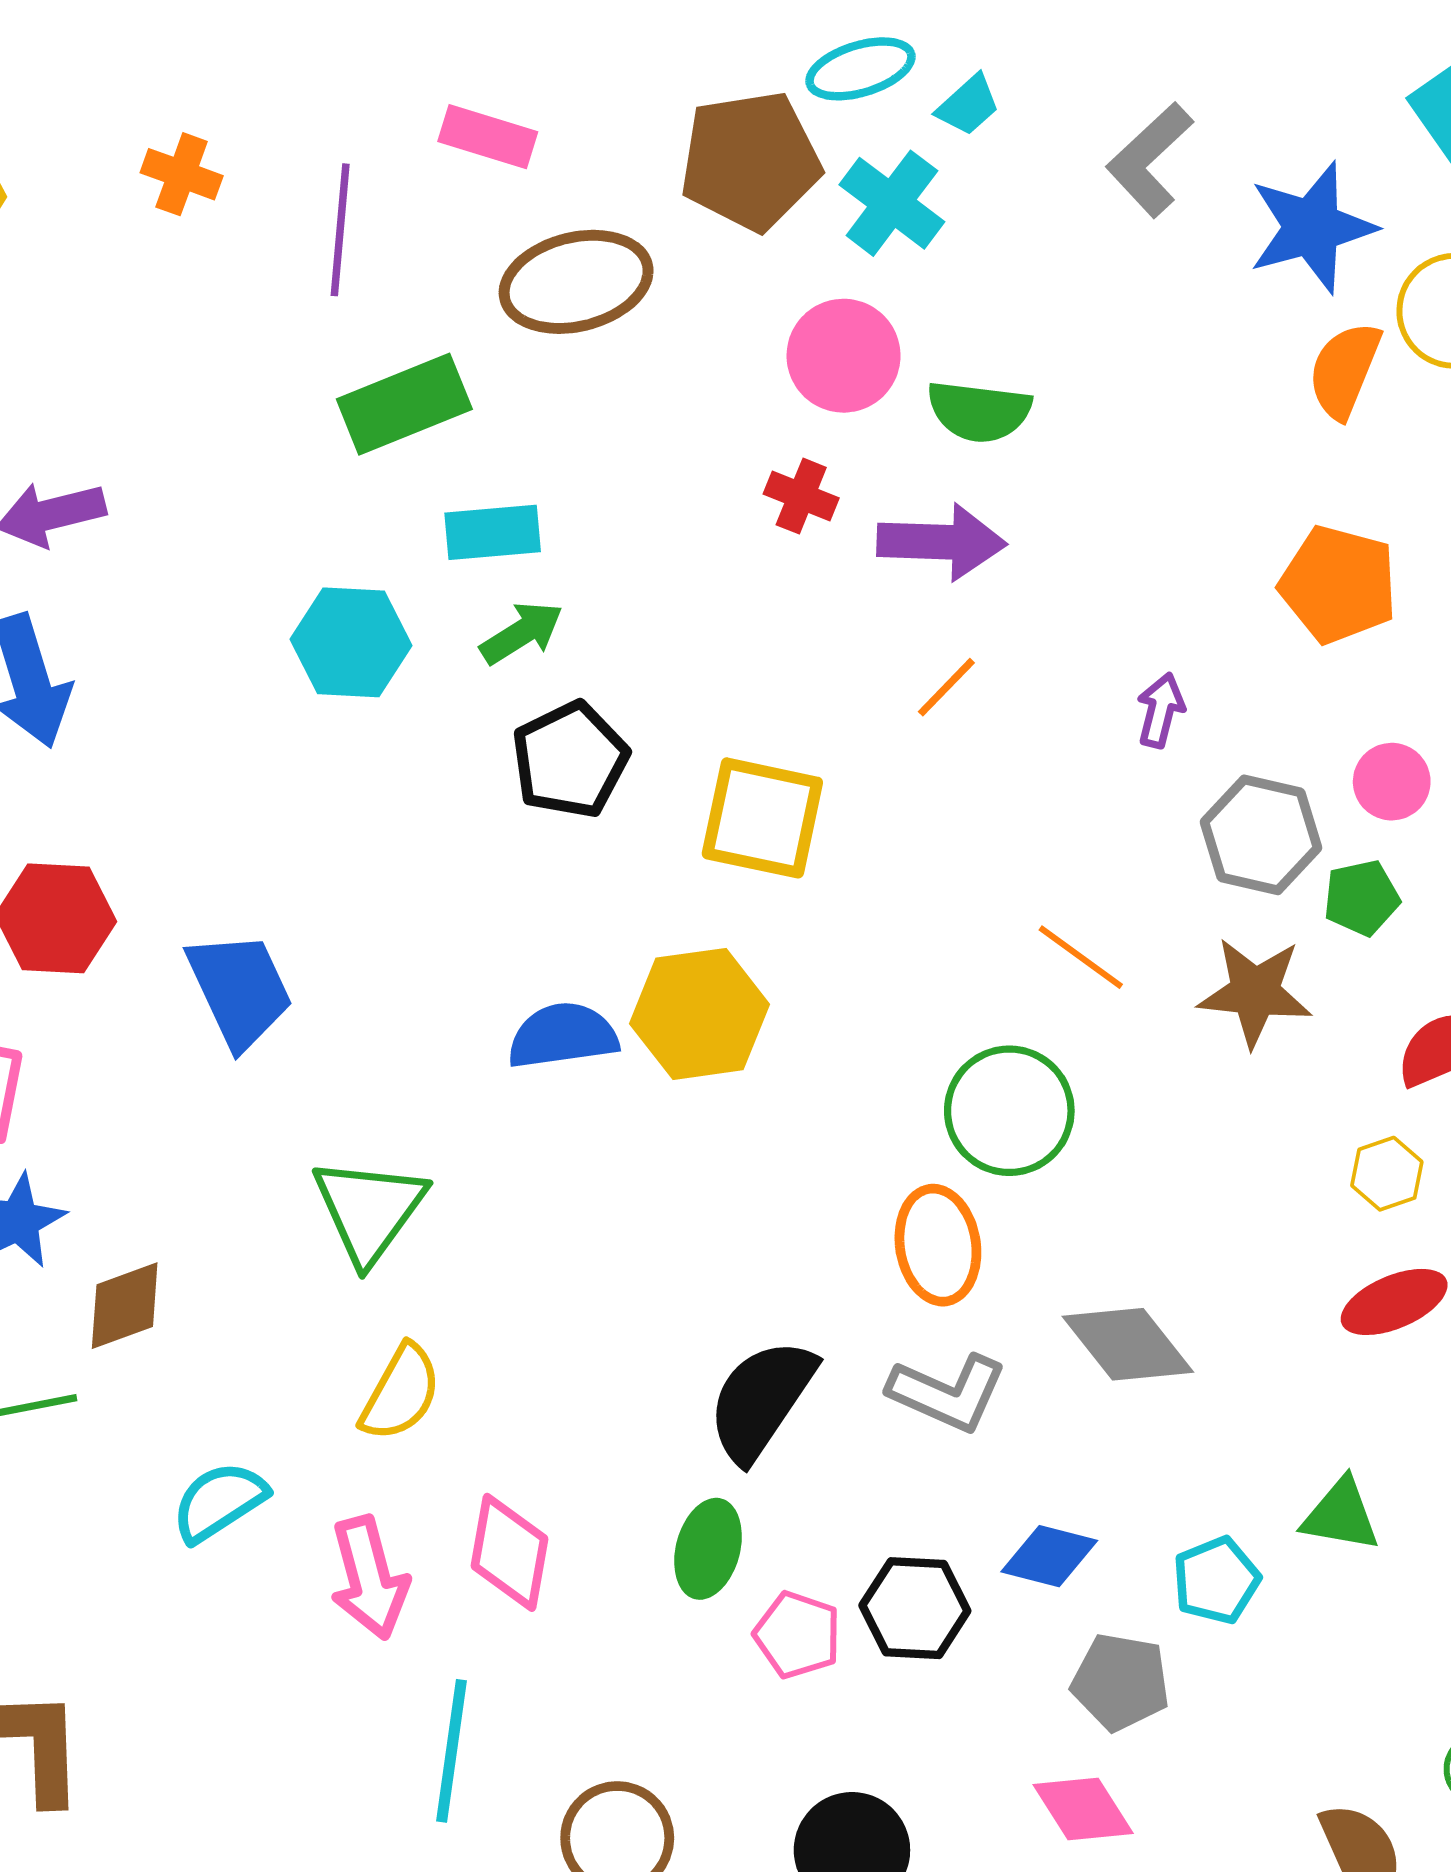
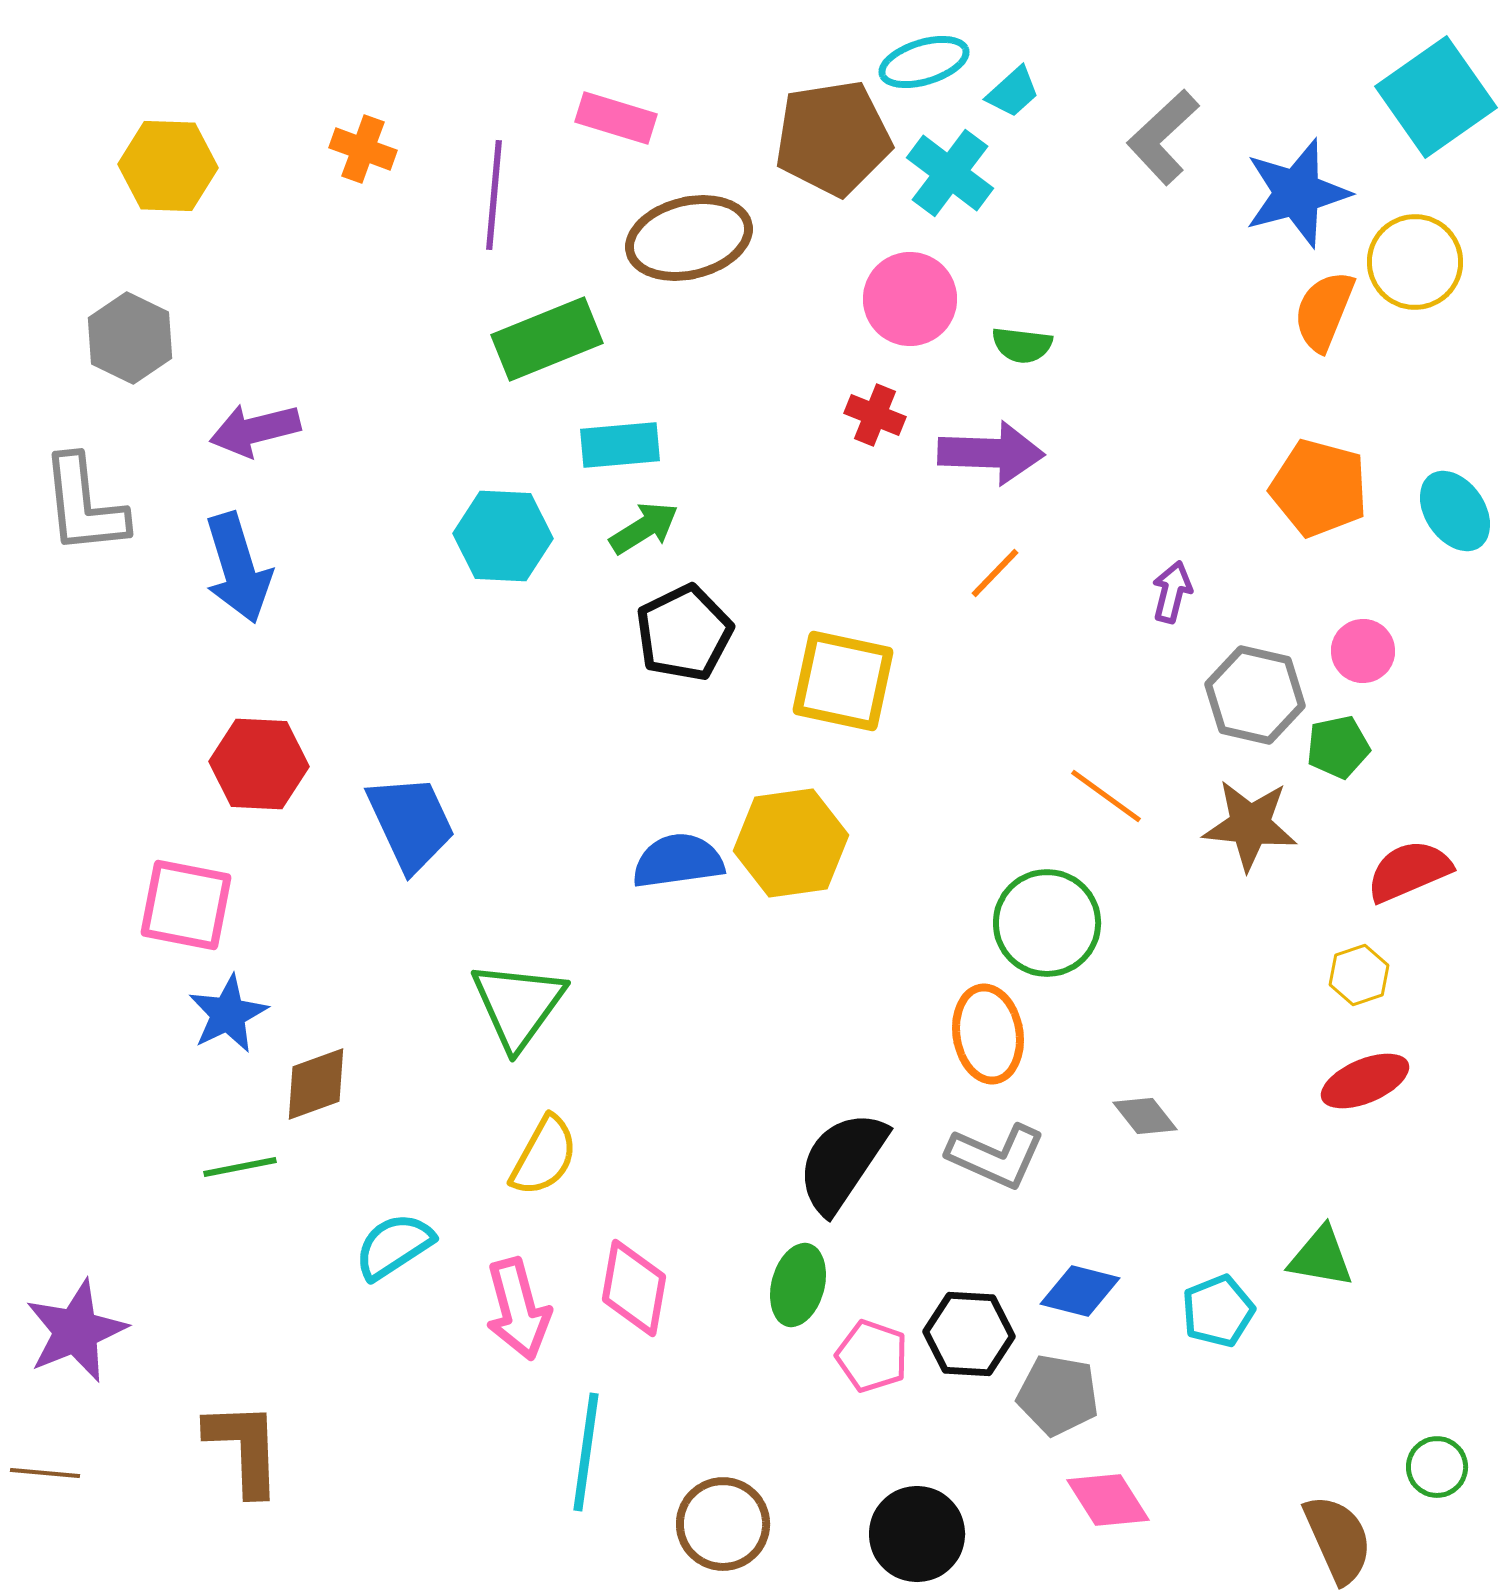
green semicircle: (979, 411) -> (1022, 345), size x0.7
gray diamond: (1128, 1344) -> (1145, 1116), size x0.6
gray pentagon: (1121, 1682) -> (1058, 1395), moved

